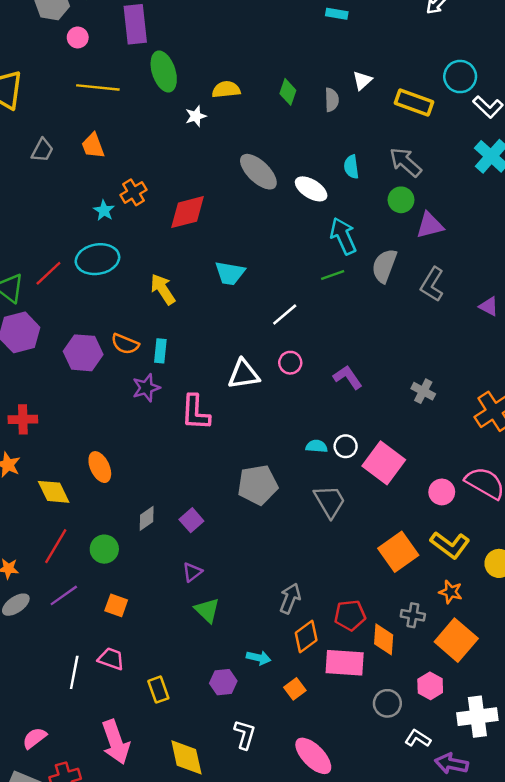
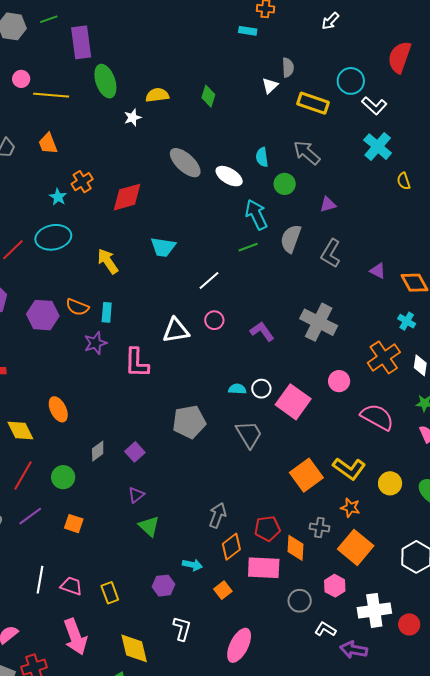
pink circle: (78, 37) -> (21, 79), moved
gray semicircle: (332, 100) -> (288, 68), moved
green circle: (401, 200) -> (285, 184), moved
purple triangle: (430, 225) -> (328, 204), size x0.7
gray cross: (423, 391) -> (319, 322), moved, size x1.8
pink circle: (442, 492) -> (339, 381), moved
pink trapezoid: (111, 659) -> (71, 586), moved
pink ellipse: (313, 756) -> (239, 645), turned 72

